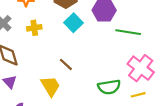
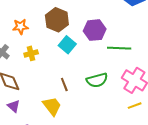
brown line: (66, 64) -> (64, 84), turned 32
green semicircle: (109, 87) -> (97, 80), moved

